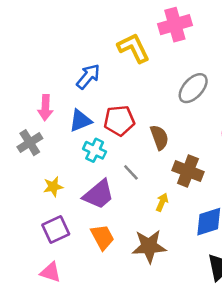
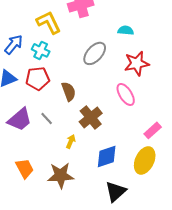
cyan cross: (95, 150) -> (41, 50), moved
brown cross: (188, 171) -> (91, 117), turned 30
purple trapezoid: (99, 194) -> (20, 119), moved

